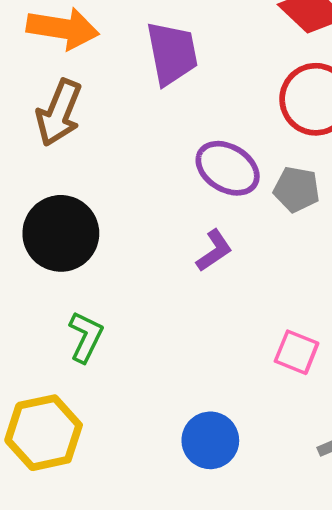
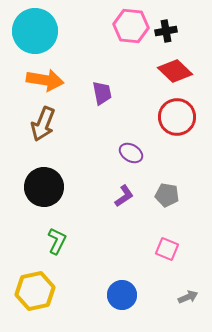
purple trapezoid: (172, 53) -> (102, 93), size x0.7
purple ellipse: (228, 168) -> (131, 153), size x0.7
gray pentagon: (297, 189) -> (167, 195), moved

